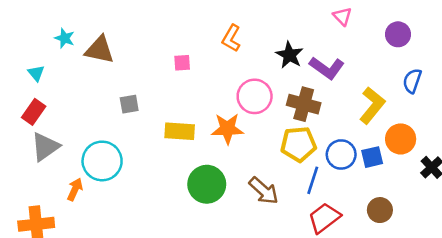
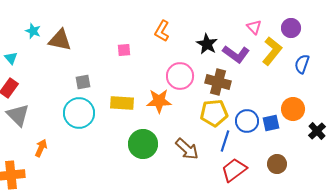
pink triangle: (342, 16) -> (254, 27), moved
yellow L-shape: (372, 105) -> (272, 51), moved
gray triangle: (45, 147) -> (18, 115), turned -40
cyan circle: (102, 161) -> (79, 113), moved

